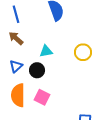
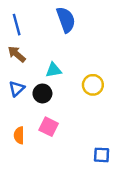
yellow circle: (83, 52) -> (93, 85), moved
orange semicircle: (18, 95) -> (19, 135), moved, size x0.6

